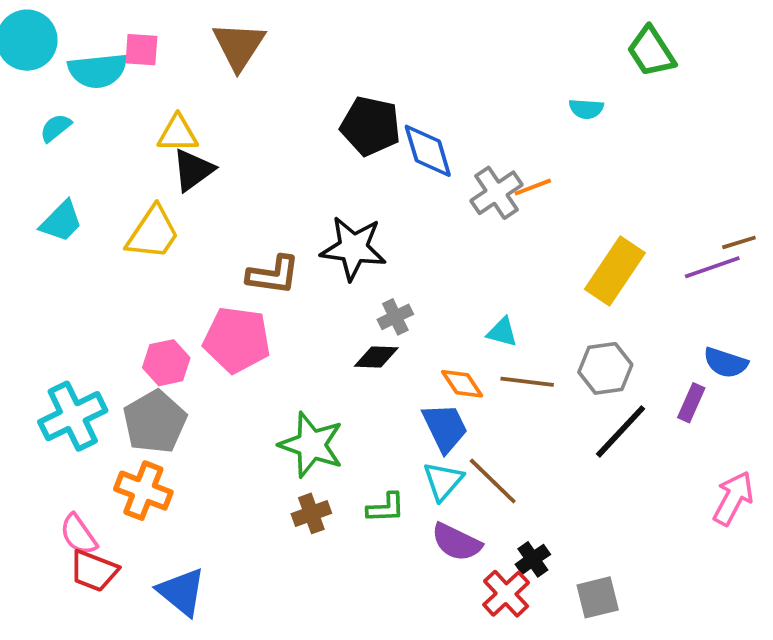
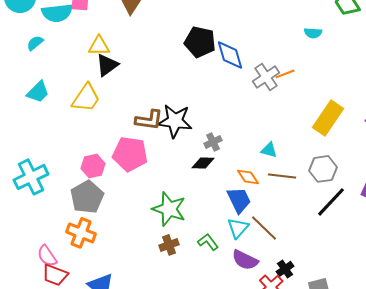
black star: (353, 248) -> (175, 121), moved
cyan cross: (73, 416) -> (31, 177), moved
green L-shape: (386, 508) -> (208, 242), turned -125

